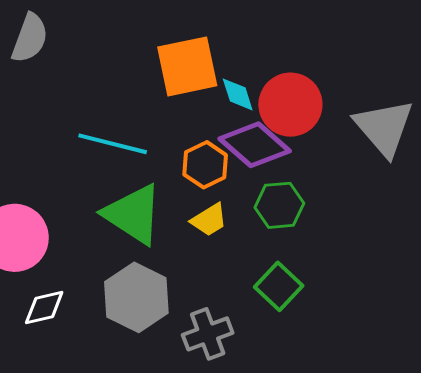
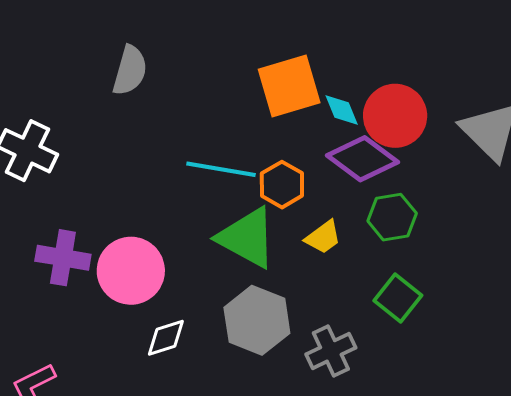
orange hexagon: (205, 165) -> (282, 185), moved

